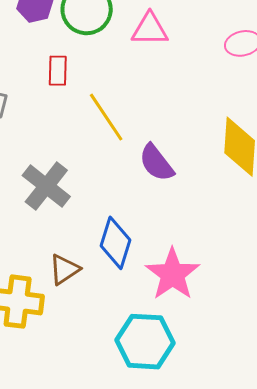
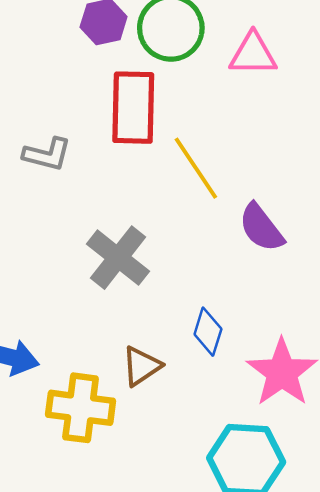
red rectangle: (58, 71) -> (133, 108), size x1.8
blue diamond: (116, 243) -> (208, 332), size x0.7

